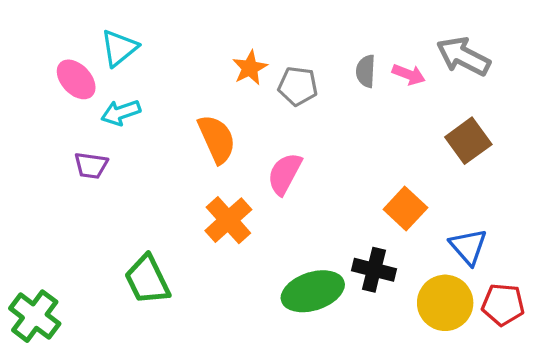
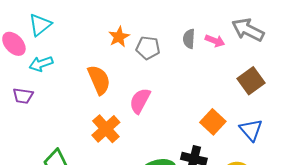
blue triangle: (468, 247) -> (251, 130), moved

